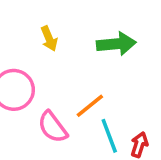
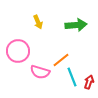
pink semicircle: (53, 127) -> (40, 72), turned -36

